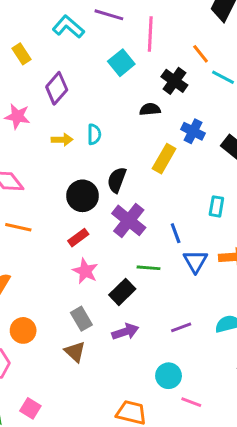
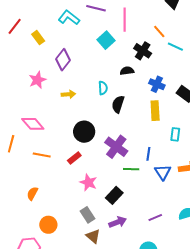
pink star: (17, 116) -> (37, 80), turned -30
cyan semicircle: (94, 134) -> (103, 88), moved
yellow rectangle: (164, 159) -> (155, 111), moved, turned -30
black semicircle: (117, 180) -> (118, 104), moved
blue line: (176, 233) -> (148, 154), turned 32
red rectangle: (78, 238) -> (74, 158), moved
green line: (149, 268) -> (131, 169), moved
brown triangle: (75, 352) -> (93, 236), moved

